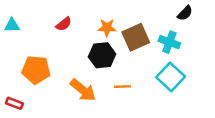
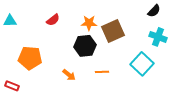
cyan cross: (169, 42) -> (158, 37), moved
orange arrow: (83, 90) -> (69, 75), size x0.6

